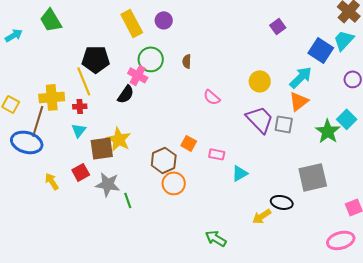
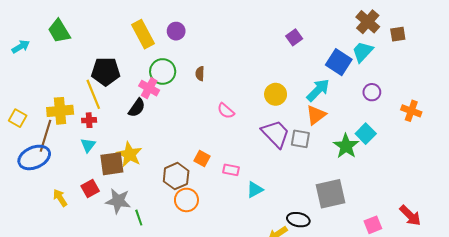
blue ellipse: (27, 142) -> (34, 157), turned -40

